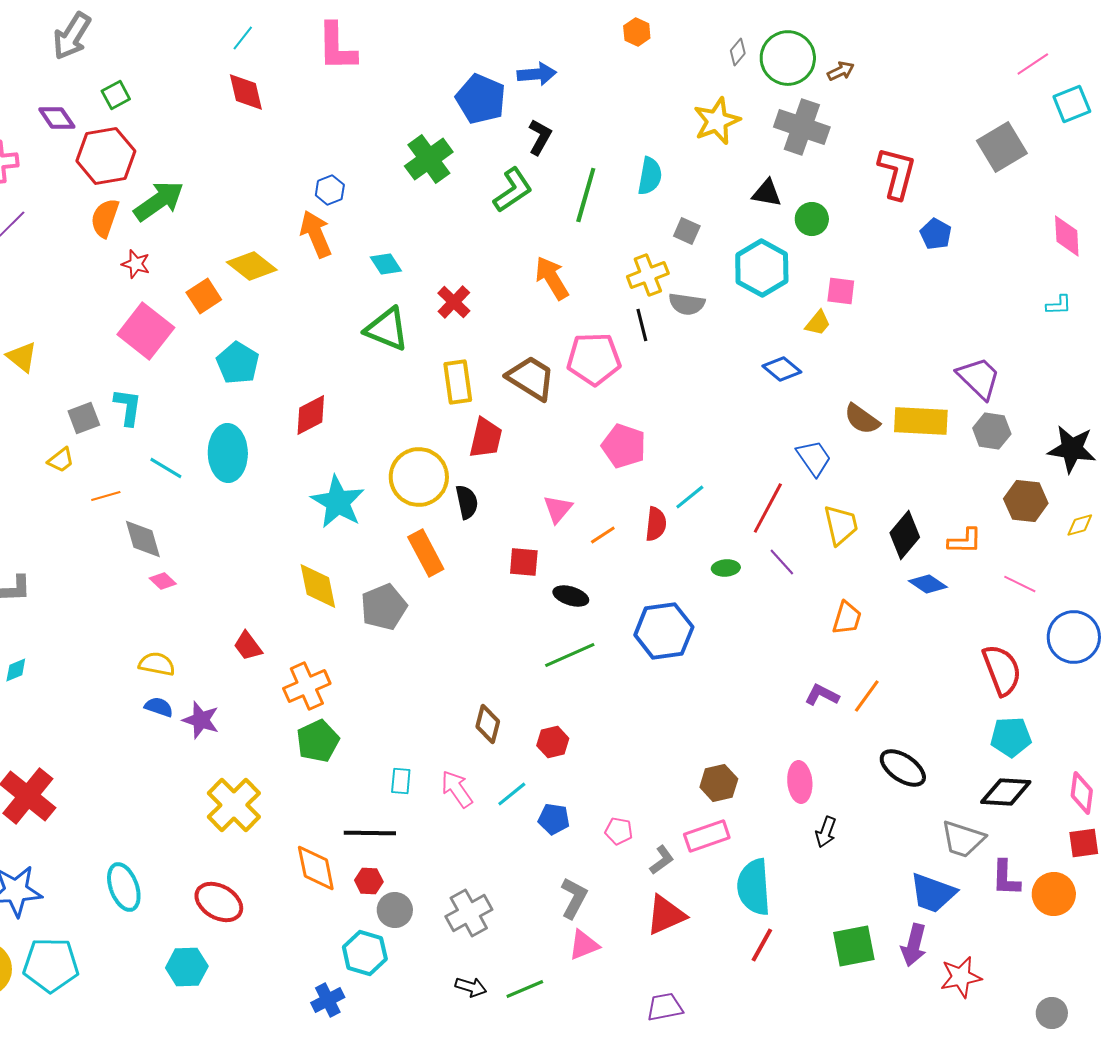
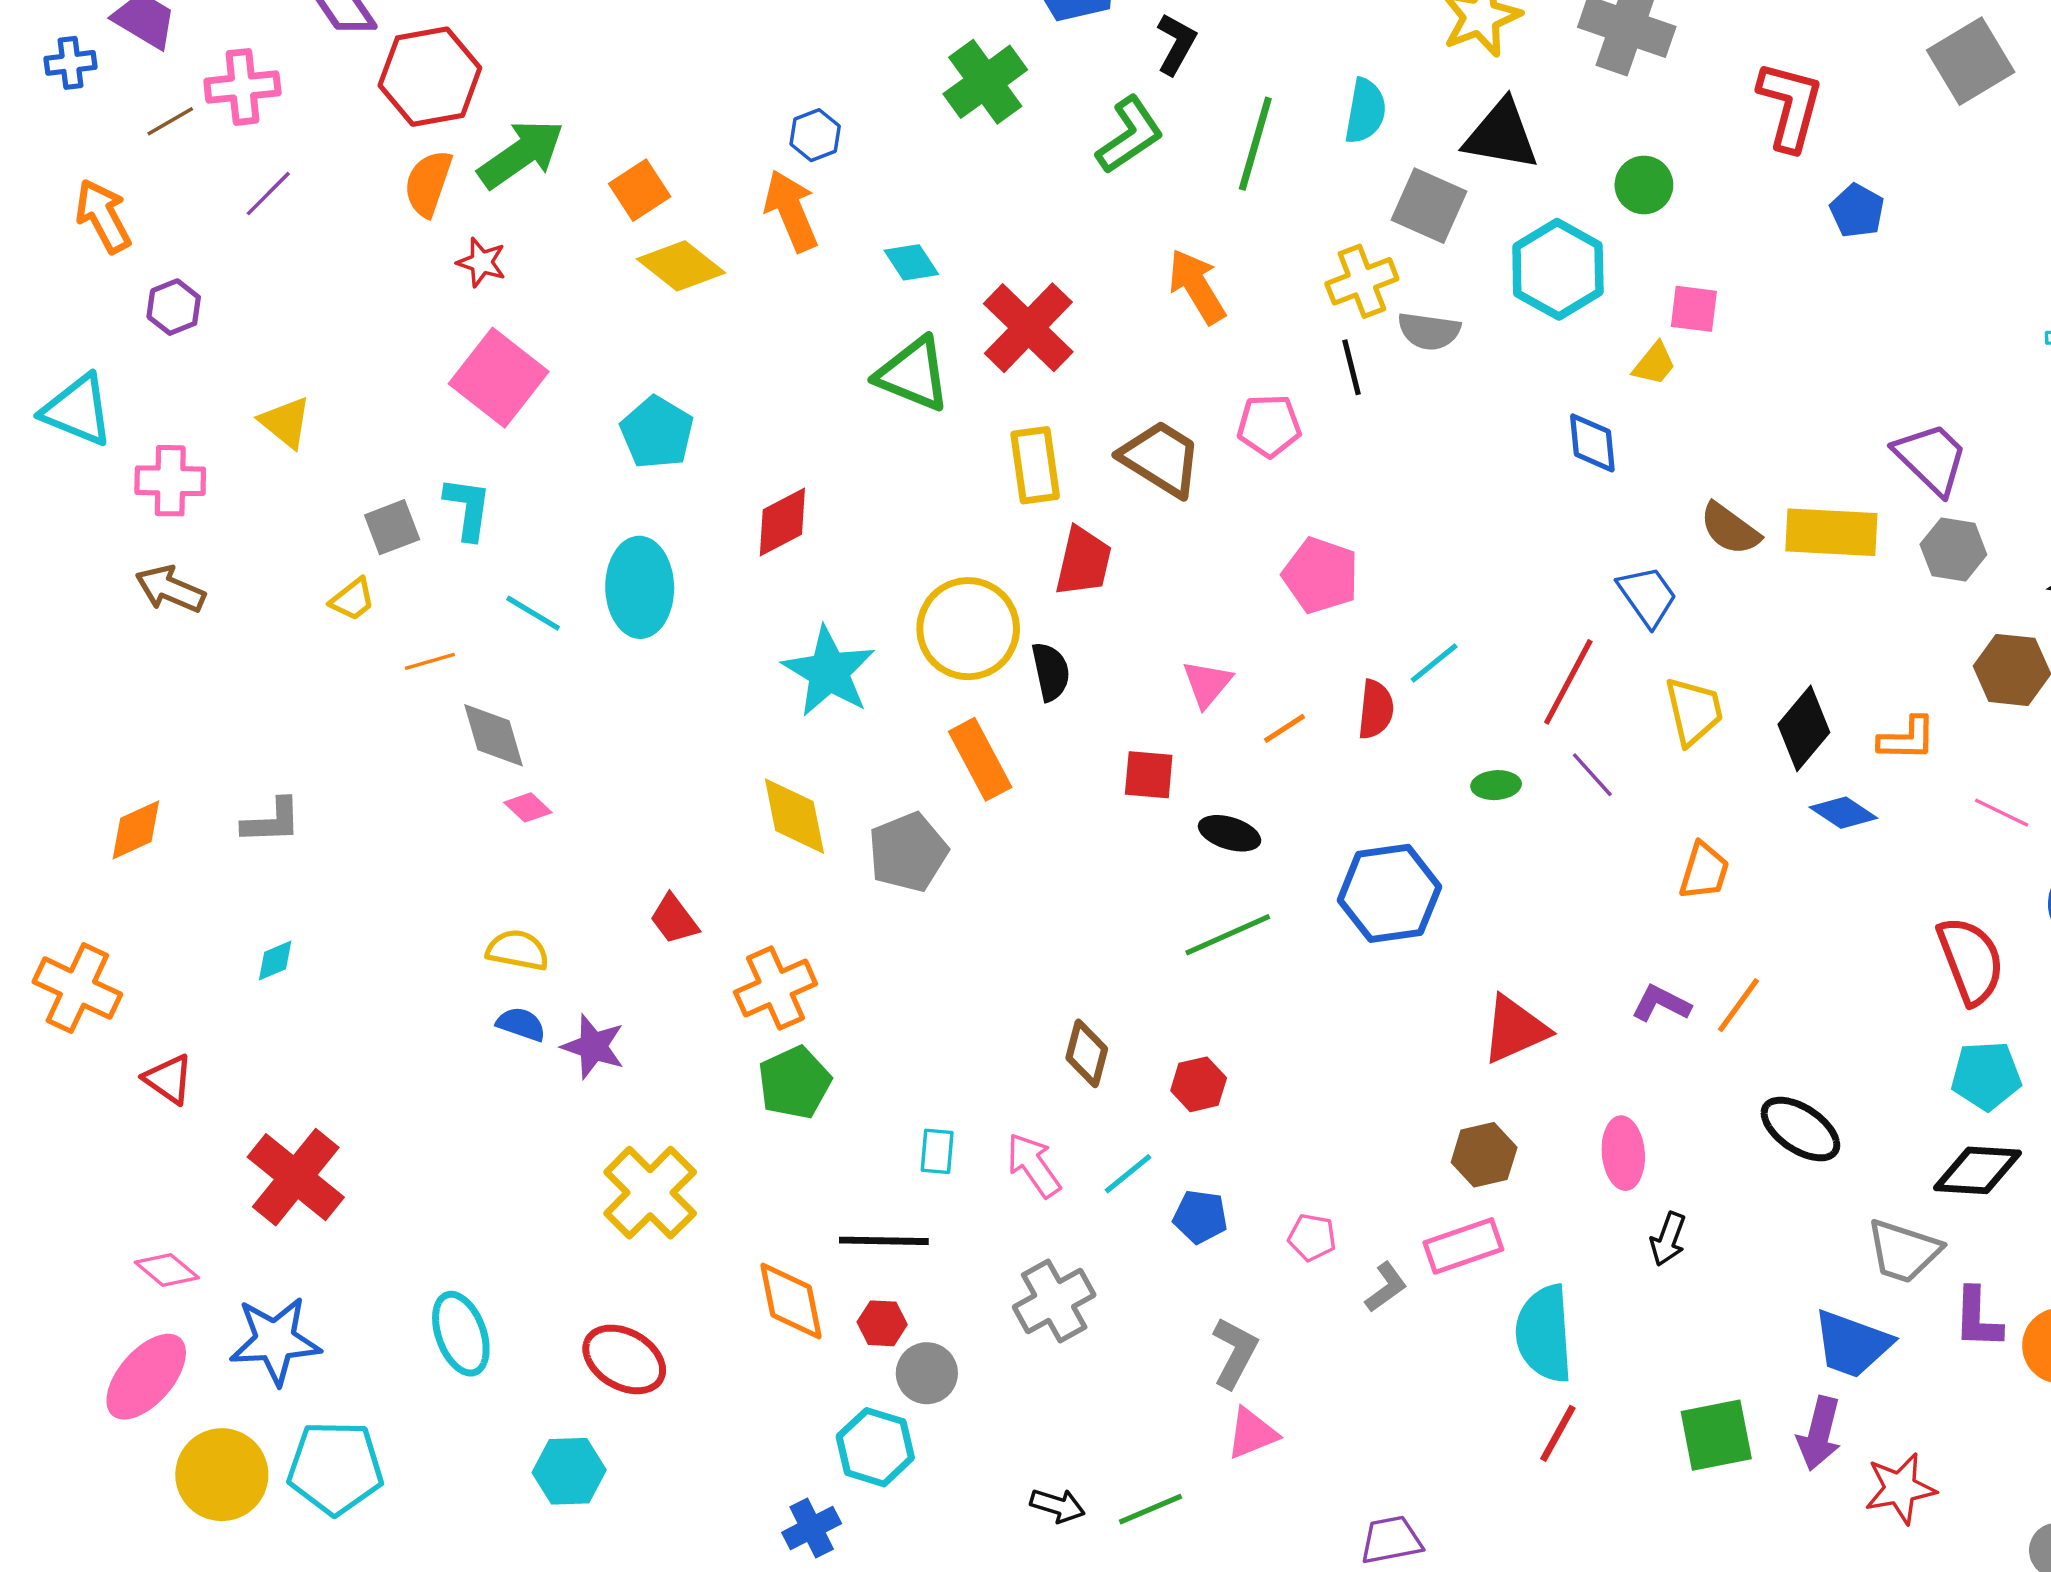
black triangle: (767, 193) -> (1501, 135), moved, size x1.5
gray square: (687, 231) -> (1429, 206), size x1.6
orange square: (204, 296) -> (640, 190), moved
red cross: (454, 302) -> (1028, 328), size x1.6
pink pentagon: (594, 359) -> (1269, 426), size x0.7
blue diamond: (782, 369) -> (1592, 443), turned 45
gray cross: (469, 913) -> (1054, 1301), moved
red triangle: (666, 915) -> (1515, 1029), moved

